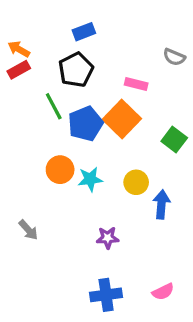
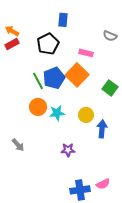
blue rectangle: (84, 32) -> (63, 20), moved, turned -64
green line: (54, 106) -> (38, 81), moved
blue cross: (106, 295) -> (80, 190), moved

